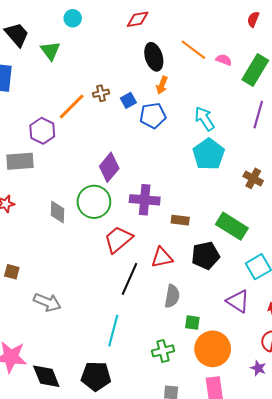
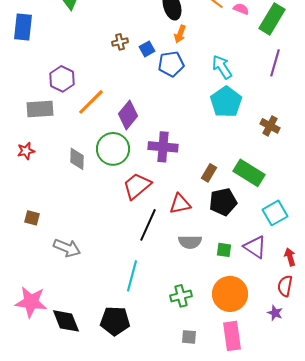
orange line: (72, 106) -> (91, 102), moved
brown rectangle: (180, 220) -> (209, 173), moved, turned -66
gray semicircle: (172, 296) -> (190, 242), turned 80
green square: (192, 323) -> (224, 250), moved

